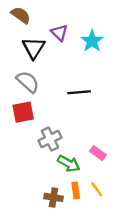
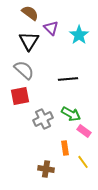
brown semicircle: (21, 15) -> (30, 13), moved
green arrow: (69, 164) -> (71, 114), moved
orange rectangle: (76, 190) -> (65, 148), moved

